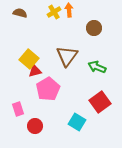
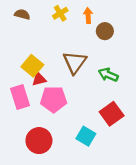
orange arrow: (69, 10) -> (88, 16), moved
pink pentagon: (48, 89) -> (53, 99), turned 30
pink rectangle: (18, 109) -> (20, 97), moved, size x1.5
red circle: (35, 126) -> (39, 141), size x1.5

